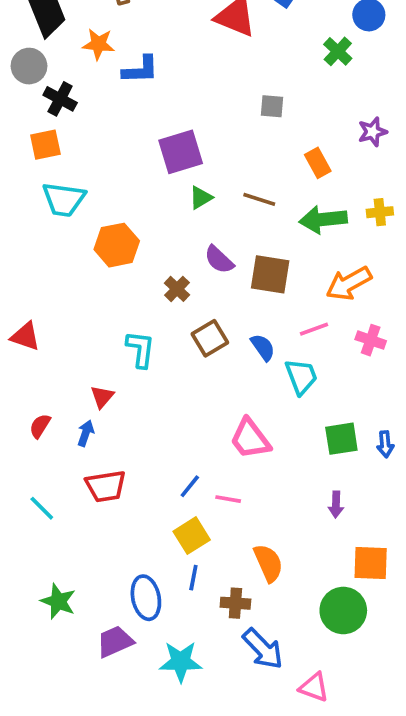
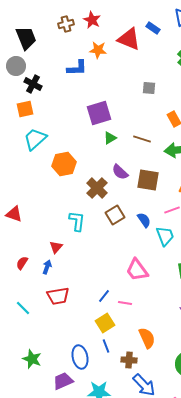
orange star: (98, 44) -> (98, 50), moved
cyan trapezoid: (64, 199) -> (35, 139), turned 130
brown cross: (177, 289) -> (97, 188), size x1.5
blue line: (193, 578) -> (106, 346), turned -32

